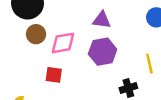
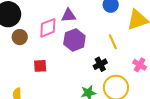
pink diamond: (63, 43) -> (48, 28), moved

